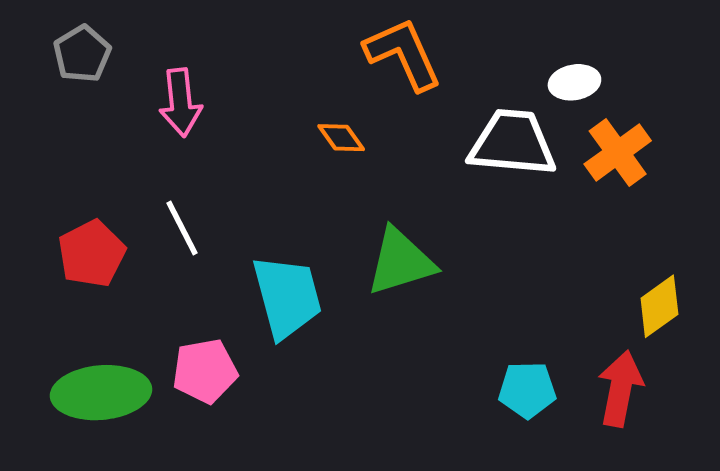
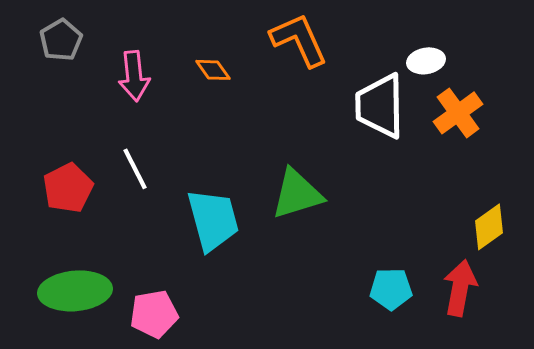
orange diamond: (341, 138) -> (213, 70), moved
white trapezoid: (512, 143) -> (380, 106), turned -96
pink pentagon: (205, 371) -> (154, 314), moved

